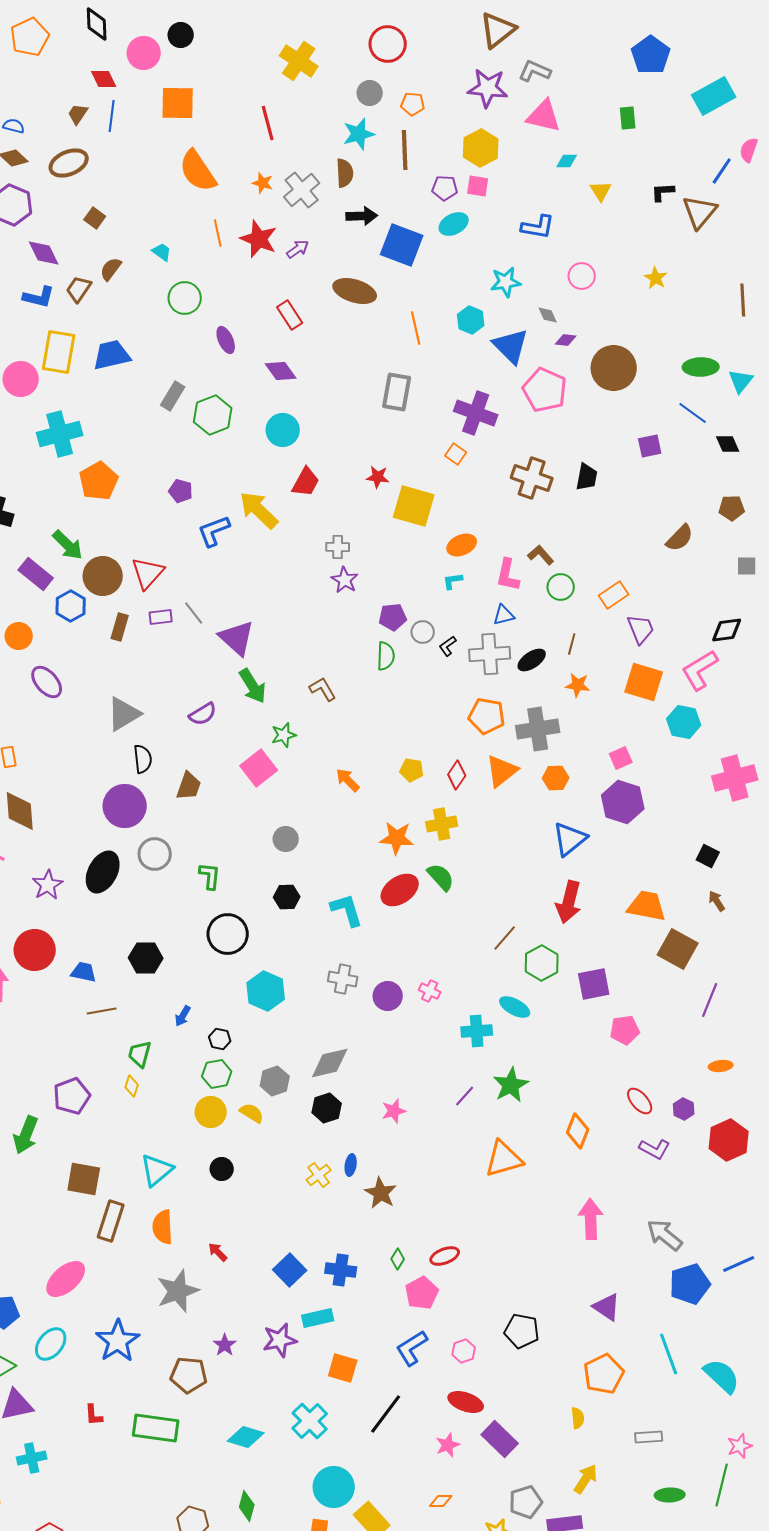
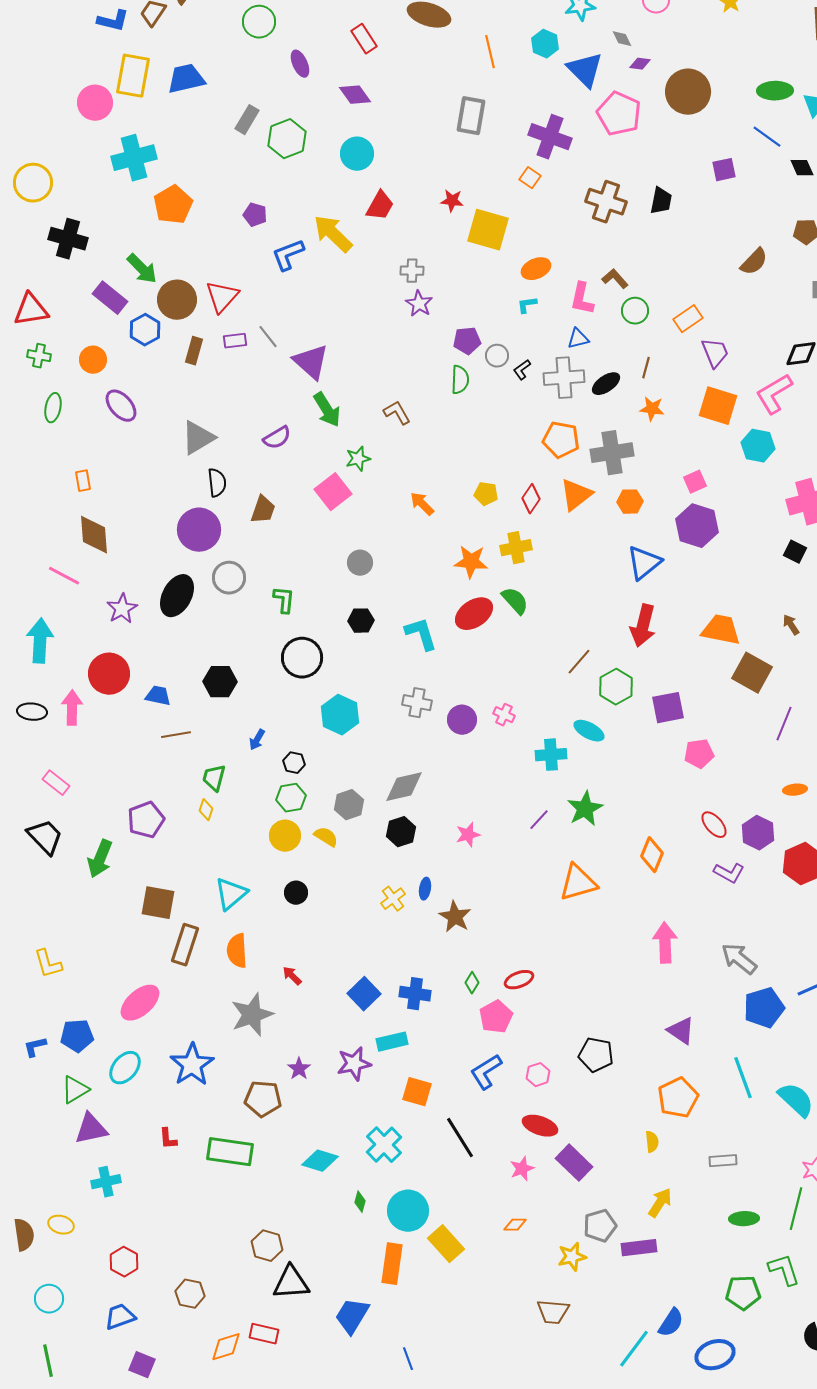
black square: (708, 856) -> (795, 552), moved
purple hexagon: (684, 1109) -> (758, 833), size x1.5
black line: (386, 1414) -> (460, 1138), turned -69
green diamond: (247, 1506) -> (360, 1202), moved, size x0.7

